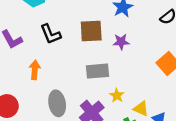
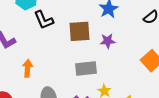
black L-shape: (51, 34) -> (44, 20), moved

